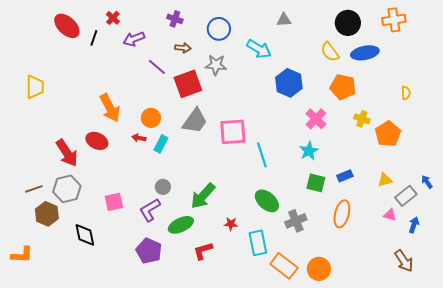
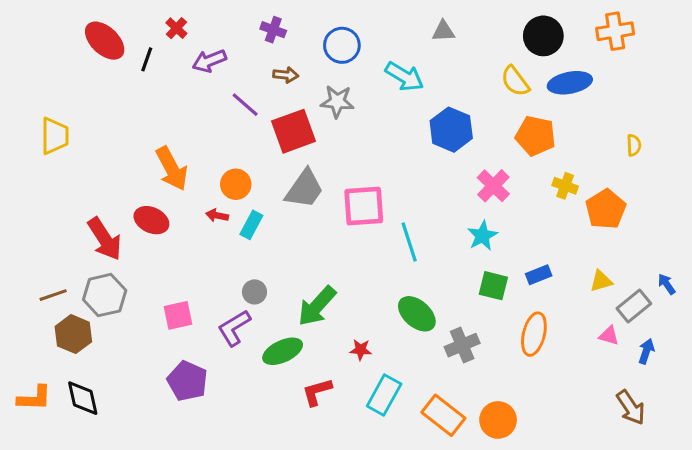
black diamond: (85, 235) -> (83, 398), moved
cyan rectangle: (258, 243) -> (384, 395), moved, turned 40
purple pentagon: (149, 251) -> (187, 381), moved

